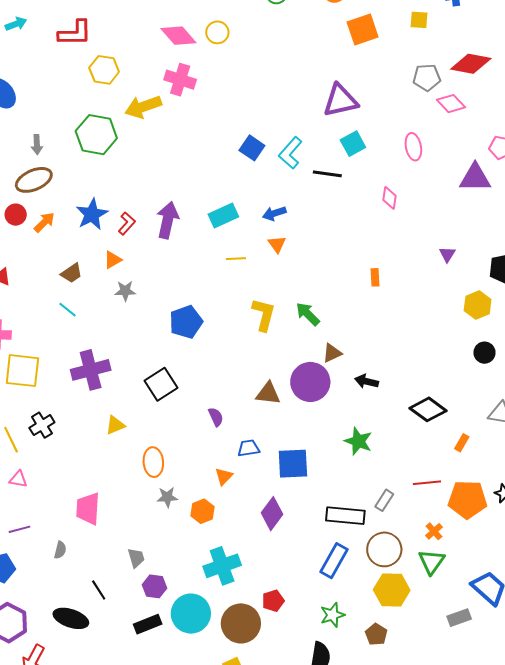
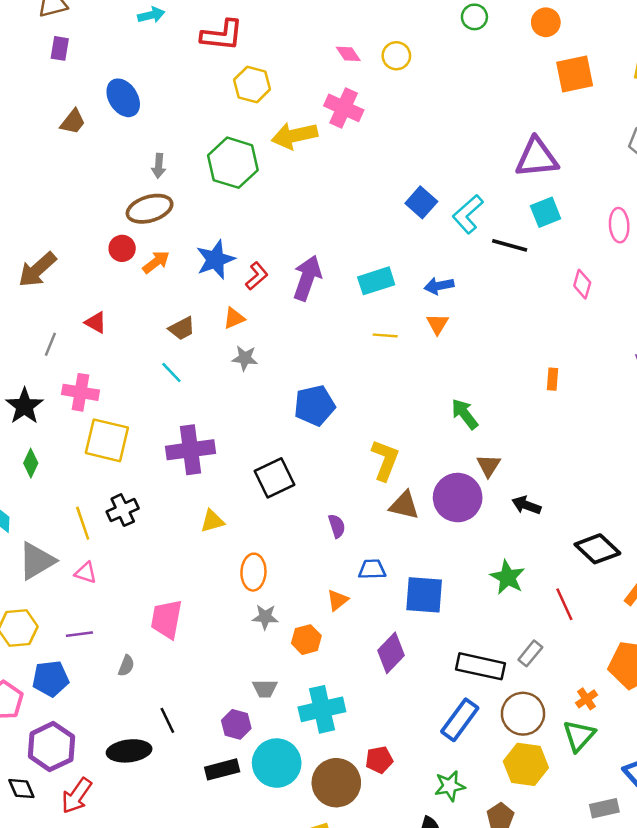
pink diamond: (178, 36) -> (348, 54), size x0.6
yellow L-shape: (264, 315) -> (385, 460), moved
brown triangle: (332, 353) -> (489, 465), turned -40
red line: (427, 483) -> (564, 604), moved, turned 64
gray trapezoid: (136, 558) -> (265, 688), moved, turned 100
black ellipse: (71, 618) -> (129, 751), turned -32

